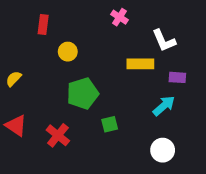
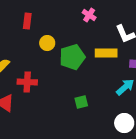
green pentagon: (83, 93) -> (72, 57), moved
red cross: (58, 135) -> (27, 82), moved, turned -36

